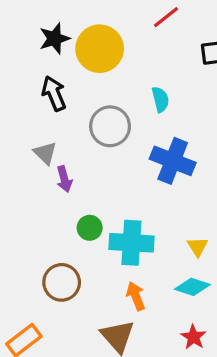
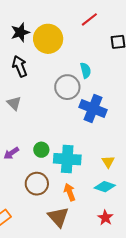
gray circle: (110, 126) -> (67, 87), moved
purple arrow: (64, 179) -> (11, 153), moved, turned 70
brown circle: (62, 282) -> (37, 184), moved

